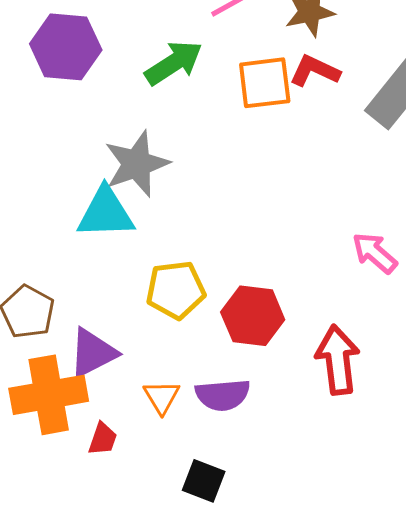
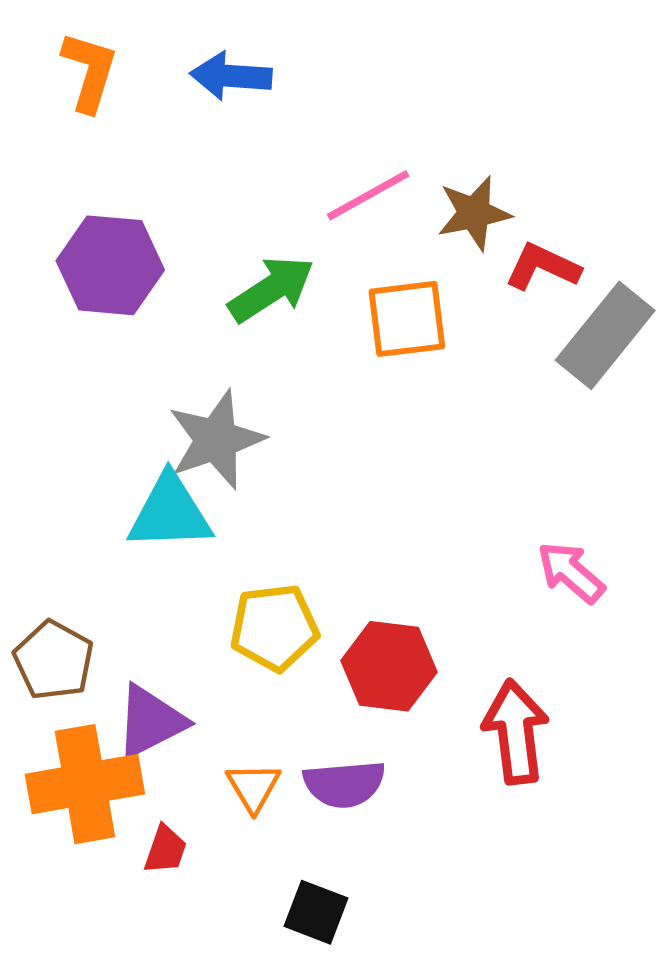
red L-shape: (315, 71) -> (543, 267), moved

